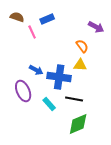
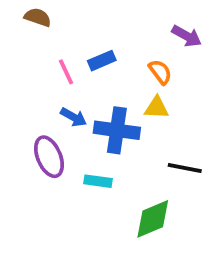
blue rectangle: (47, 19) -> (102, 61), moved
pink line: (32, 32) -> (66, 72), moved
black line: (74, 99) -> (185, 168), moved
cyan rectangle: (49, 104) -> (98, 181), turned -40

